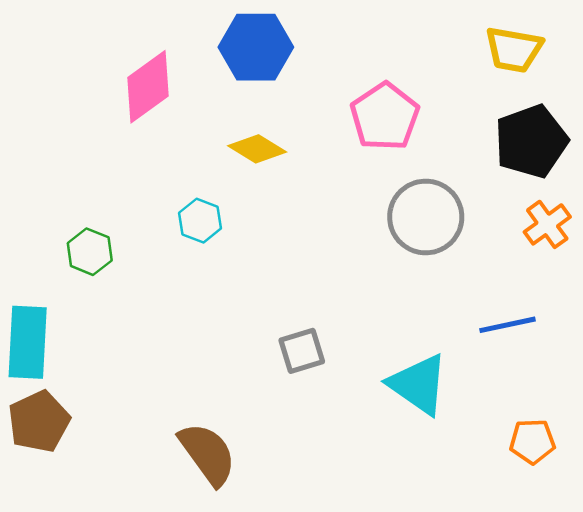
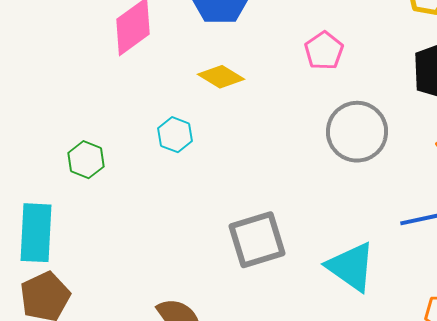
pink pentagon: (385, 117) -> (324, 51), size x0.7
gray square: (302, 351) -> (257, 240), size x1.5

